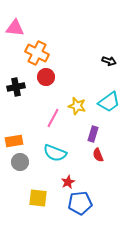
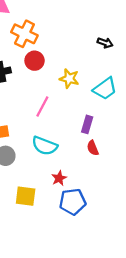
yellow star: (77, 106) -> (69, 79), moved

